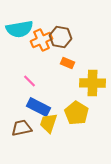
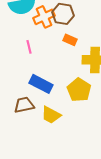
pink line: (30, 81) -> (29, 47), moved, turned 32
yellow trapezoid: (48, 123) -> (51, 115), moved, turned -80

